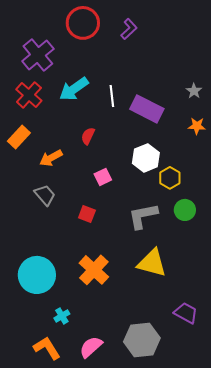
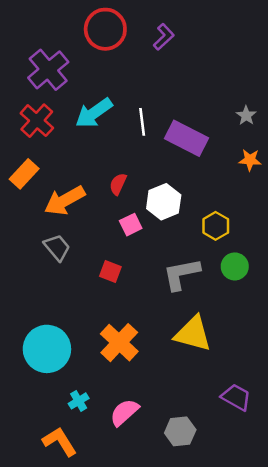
red semicircle: (88, 136) -> (118, 184), moved
orange arrow: (51, 158) -> (65, 200), size x1.4
white hexagon: (146, 158) -> (164, 202), moved
gray hexagon: (142, 340) -> (180, 431), size x0.7
pink semicircle: (91, 347) -> (124, 412), moved

